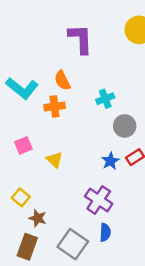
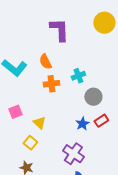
orange cross: (55, 106) -> (51, 84), moved
yellow square: (21, 197) -> (30, 143), moved

